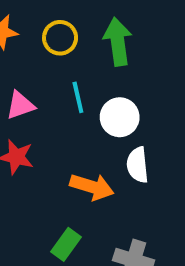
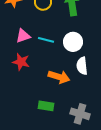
cyan line: (78, 97) -> (46, 40), moved, turned -63
green rectangle: (66, 244) -> (46, 106), turned 63

